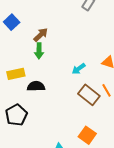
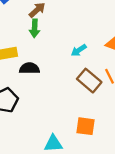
orange square: (87, 135) -> (85, 126), turned -30

